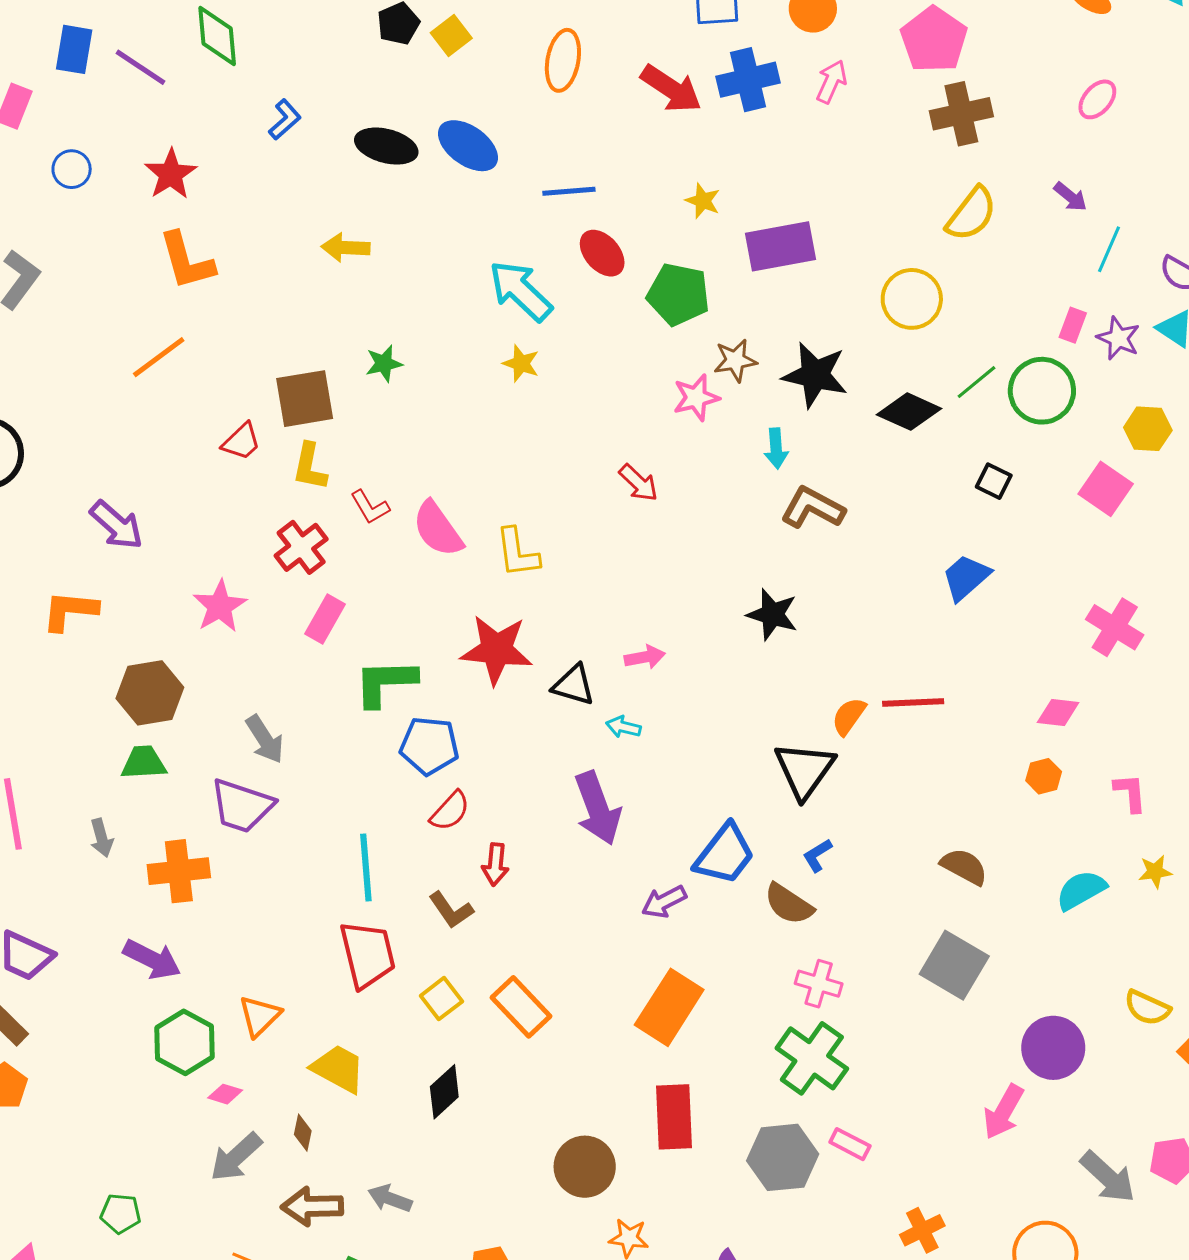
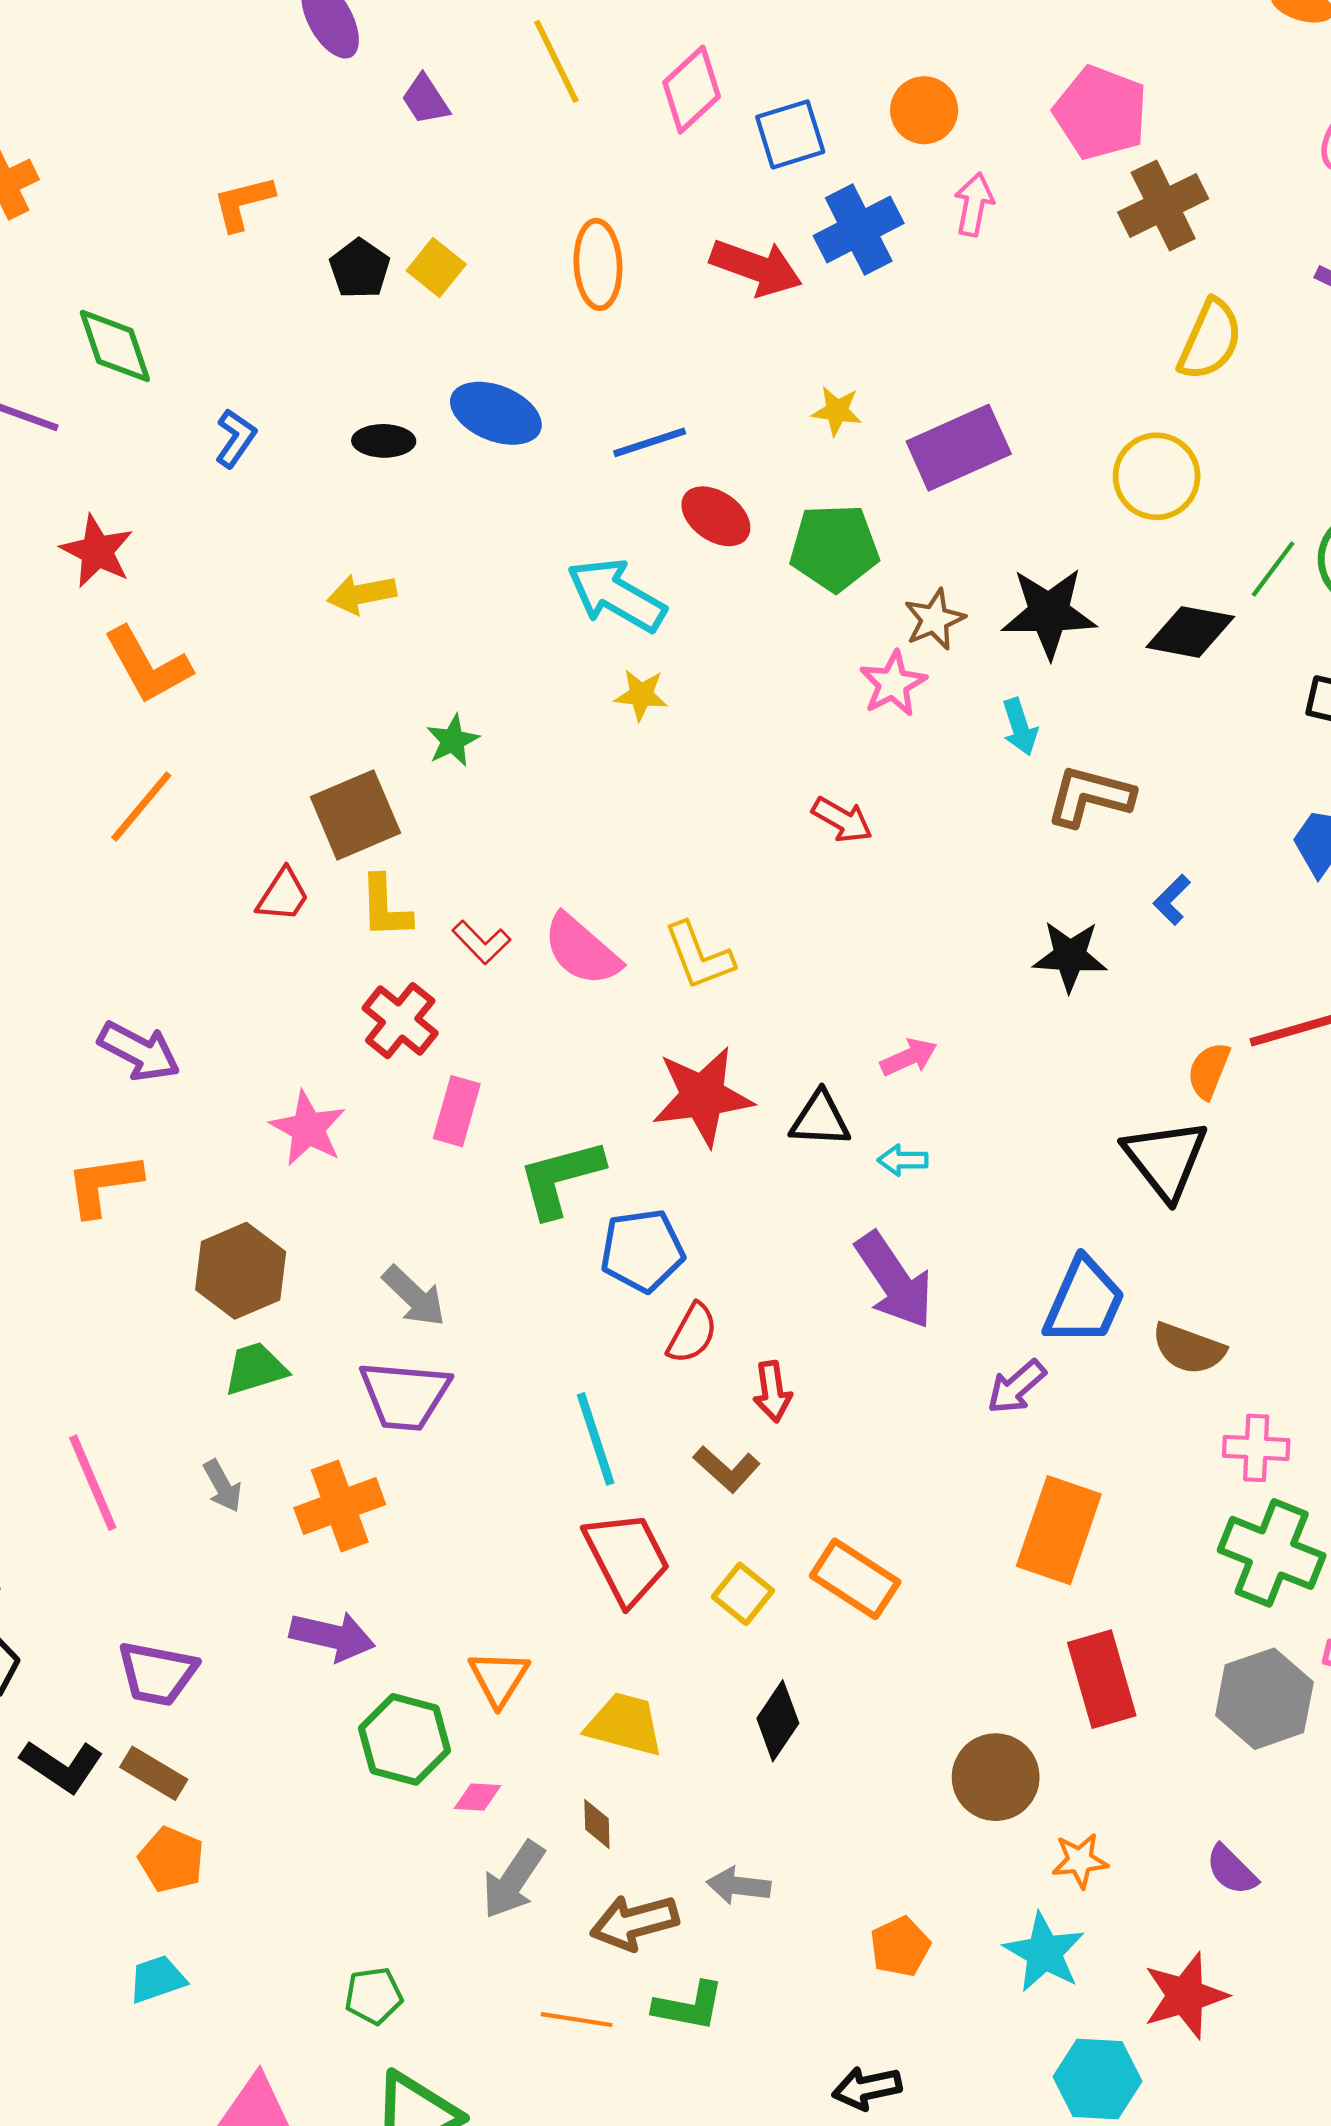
black ellipse: (386, 146) -> (384, 441), size x0.7
blue L-shape: (817, 855) -> (1172, 900), moved

